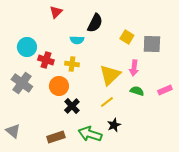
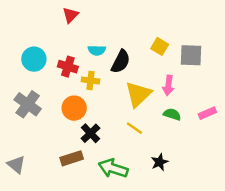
black semicircle: (95, 23) -> (121, 62), moved
red cross: (46, 60) -> (68, 67), moved
yellow line: (107, 102) -> (134, 128), turned 72
black star: (114, 125) -> (160, 162), moved
brown rectangle: (56, 137) -> (72, 158), moved

